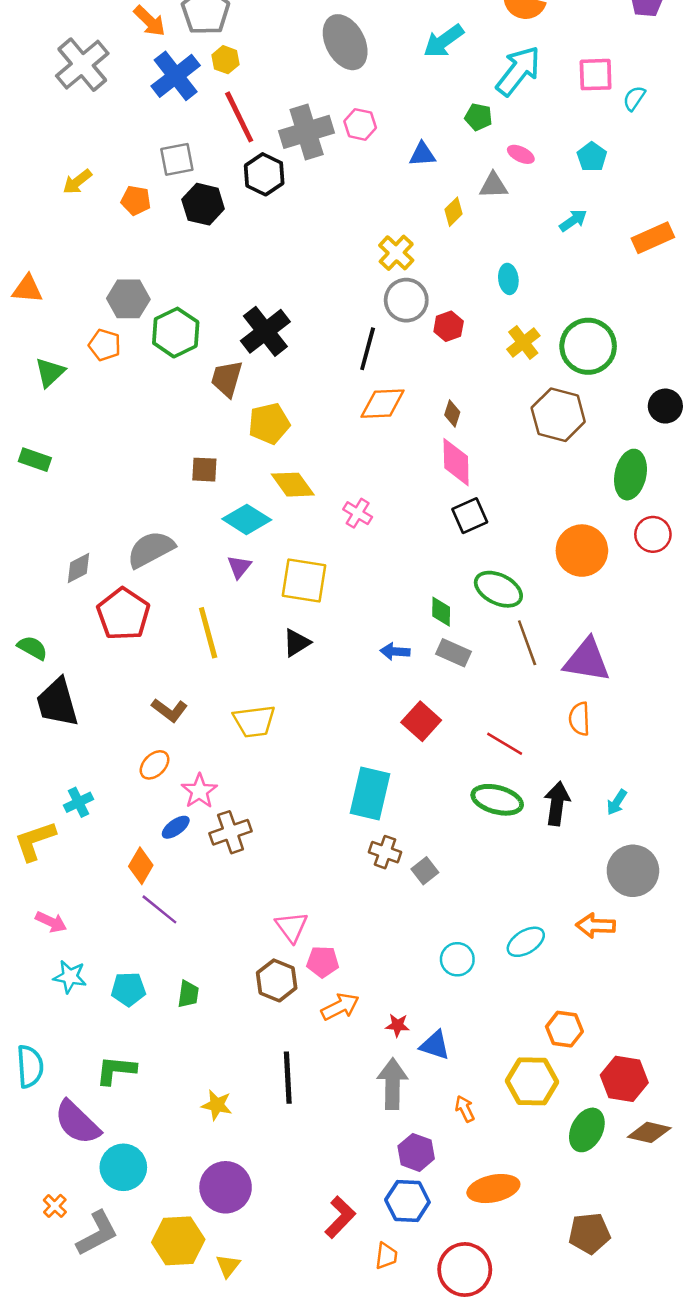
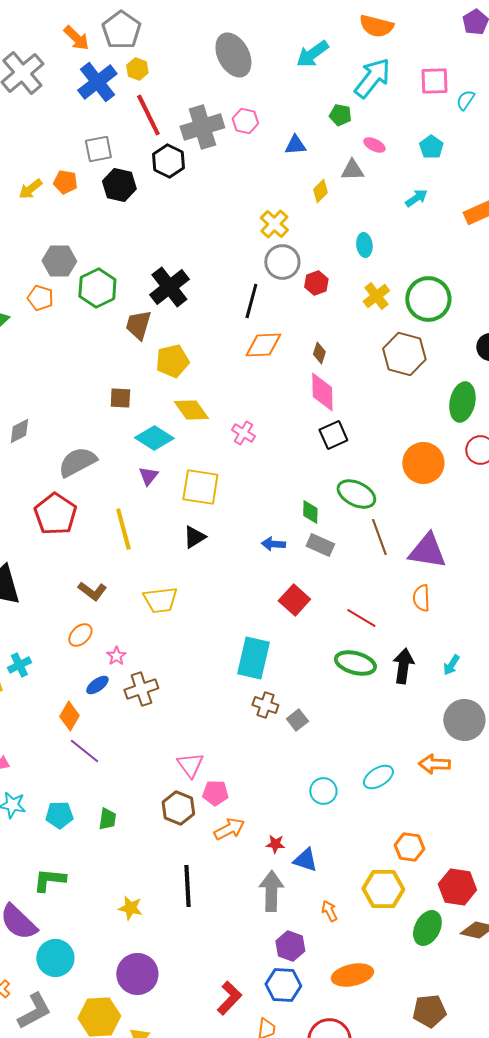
yellow arrow: (77, 182) -> (30, 189), moved
gray diamond: (79, 568) -> (19, 431), moved
pink star: (199, 791) -> (116, 656), size x0.7

